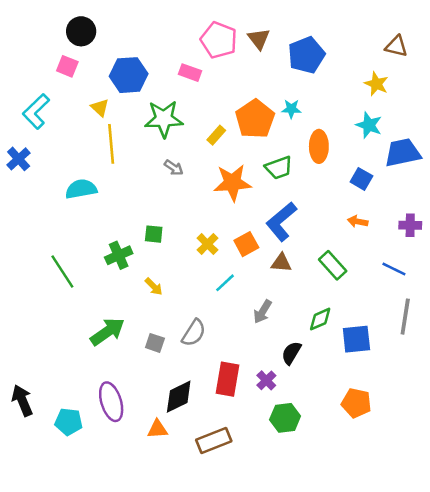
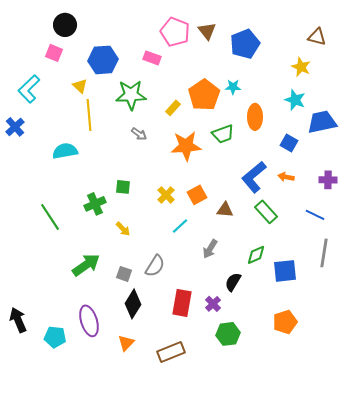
blue L-shape: (281, 221) -> (254, 177), moved
black diamond: (179, 397) -> (133, 304), moved, turned -32
orange pentagon: (356, 403) -> (285, 322), turned -30
orange triangle: (157, 429) -> (126, 343), turned -42

